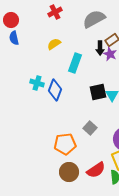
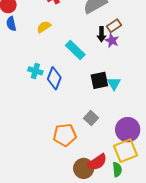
yellow semicircle: (54, 44) -> (44, 27), moved
cyan rectangle: (75, 63) -> (75, 50), turned -66
brown circle: (69, 172) -> (84, 168), moved

